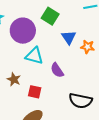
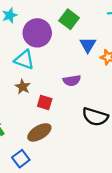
cyan triangle: (34, 56) -> (24, 60), moved
purple semicircle: (57, 70) -> (72, 80), turned -70

